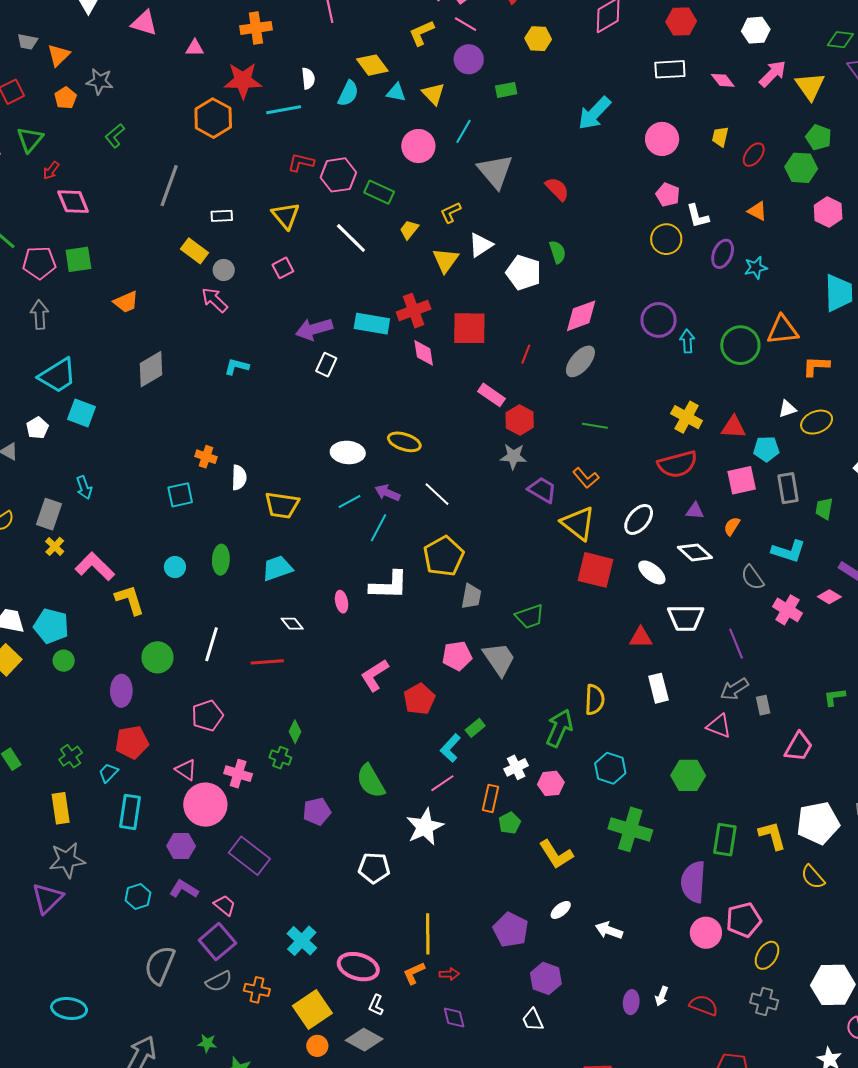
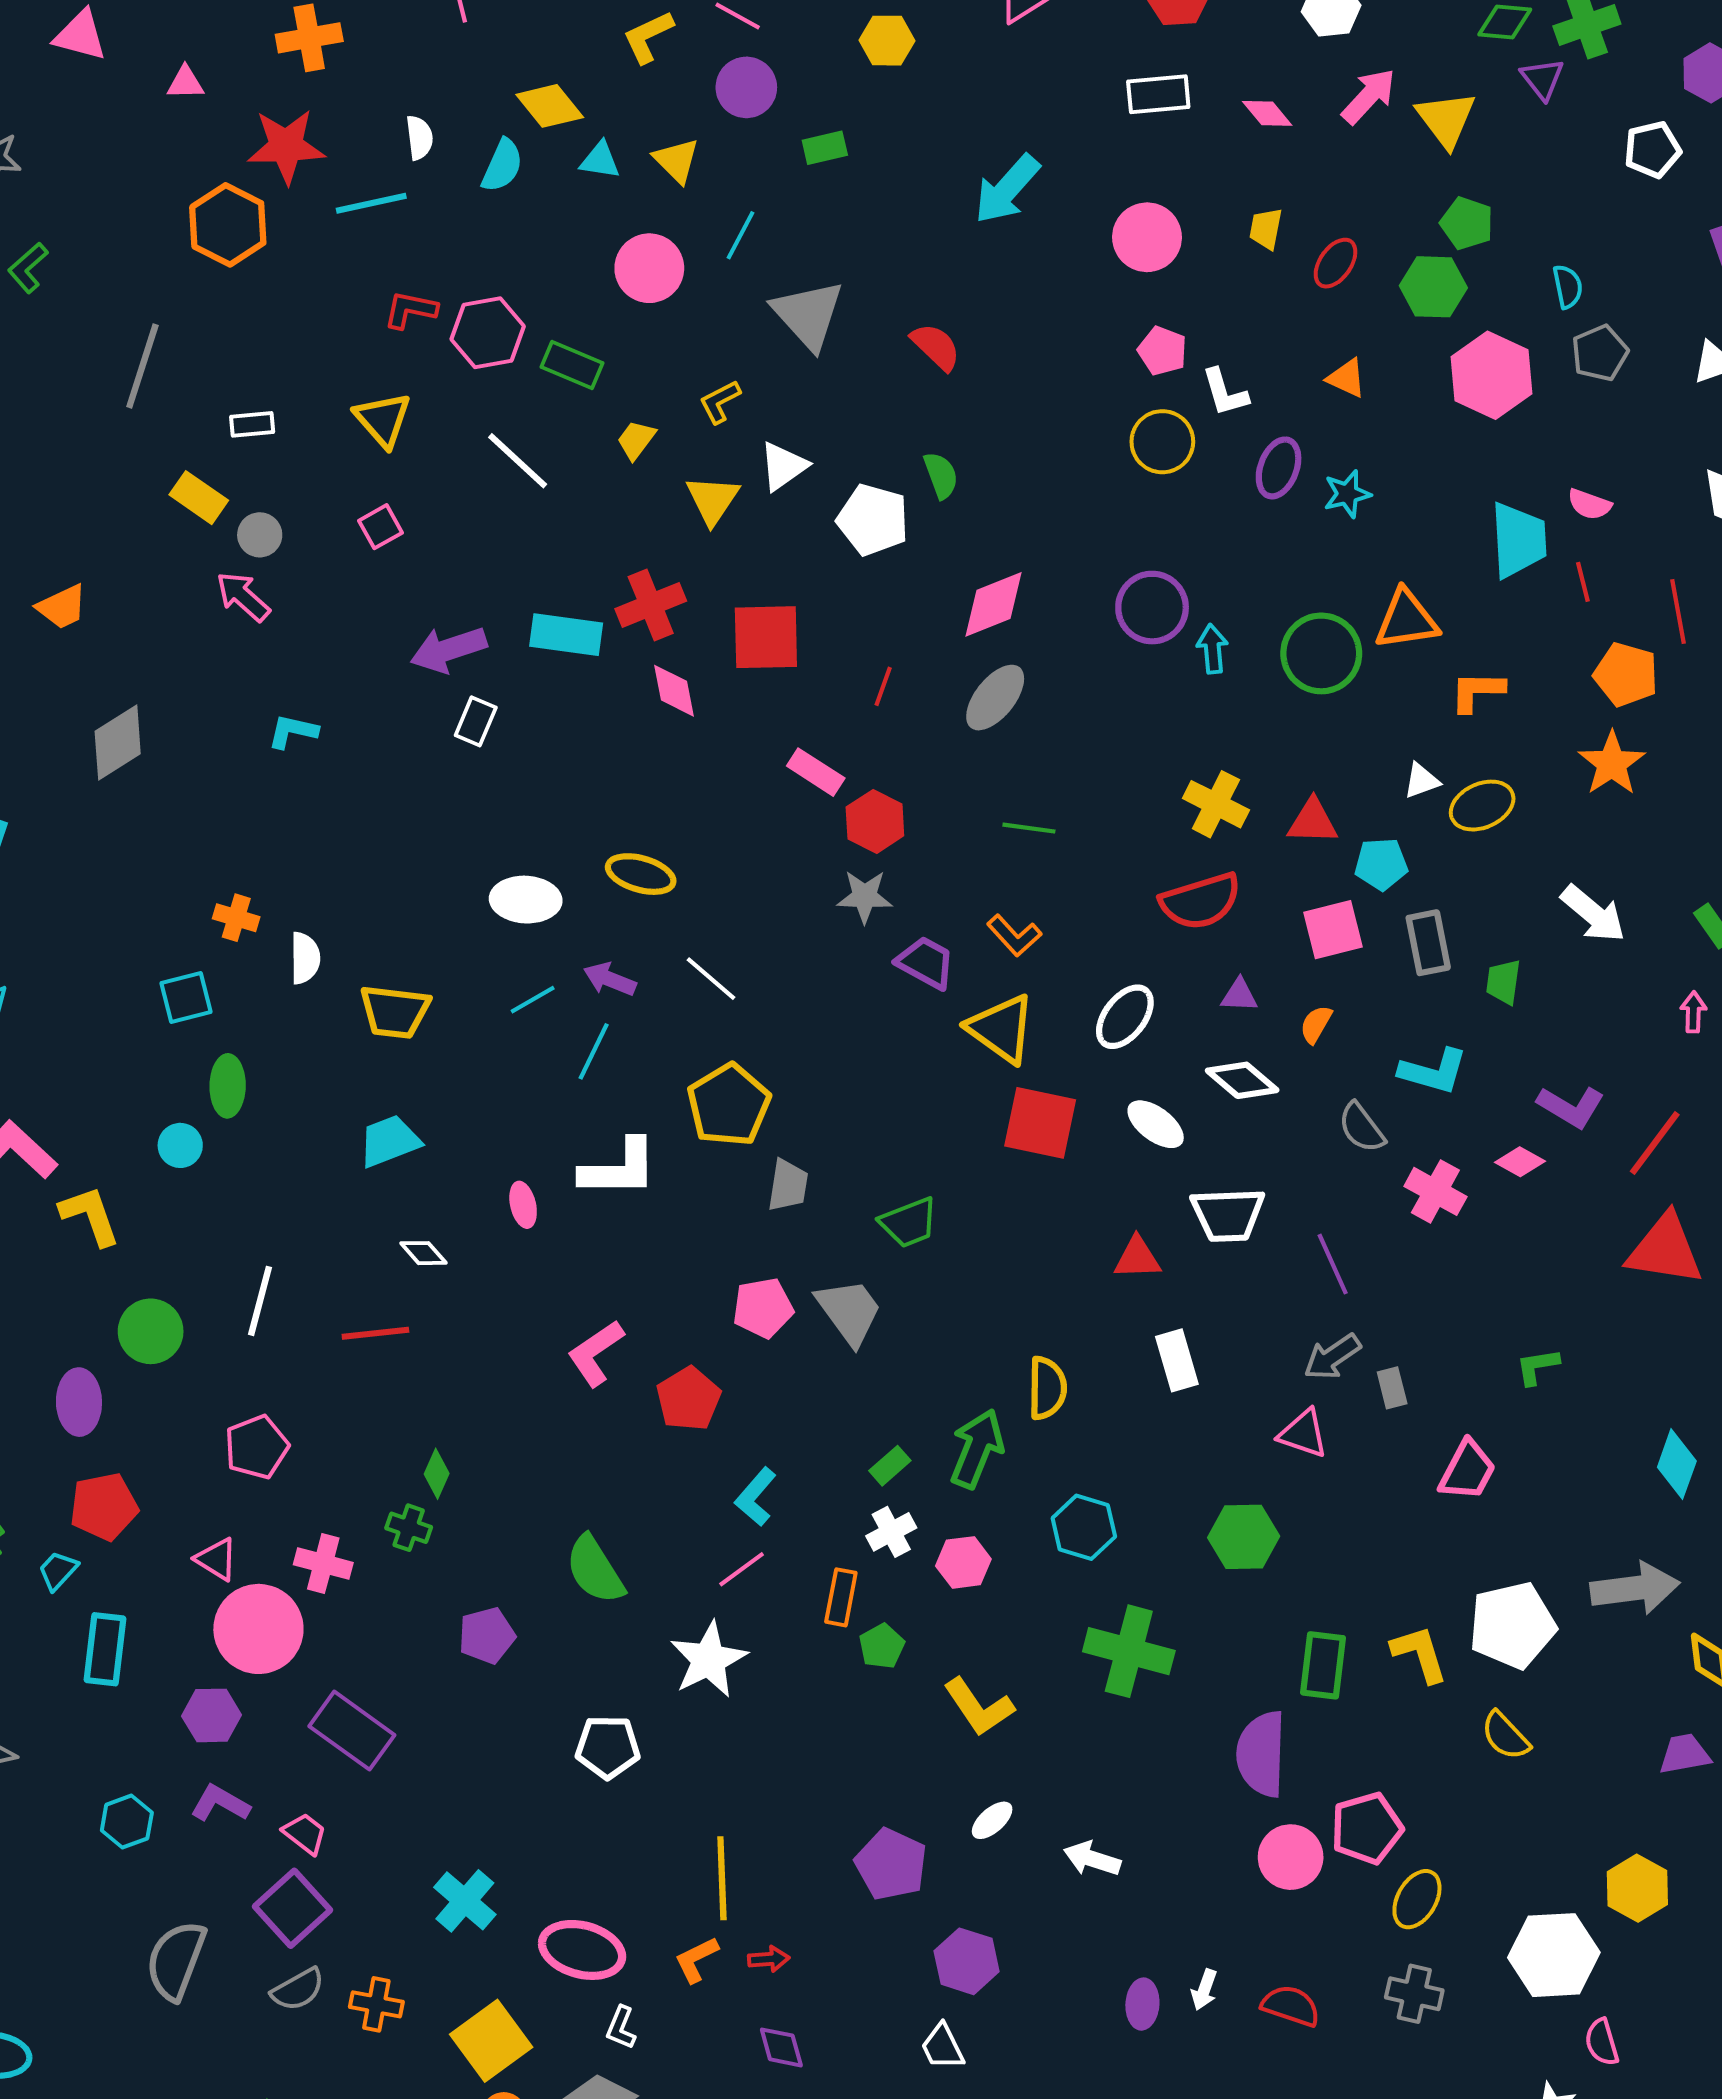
pink hexagon: (828, 212) -> (1491, 375), size x1.4
green ellipse: (221, 560) -> (228, 1086), moved
green rectangle: (475, 728) -> (890, 1466), moved

